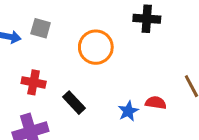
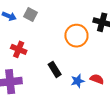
orange circle: (96, 47) -> (76, 36), moved
black rectangle: (74, 103) -> (55, 69), moved

